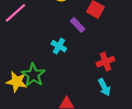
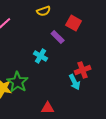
cyan arrow: (104, 87) -> (75, 82), moved

